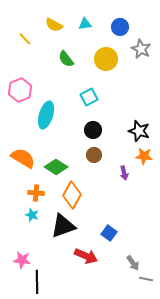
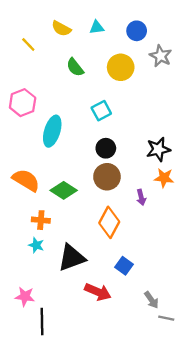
black star: (139, 131) -> (158, 149), turned -30
brown circle: (94, 155) -> (107, 177), size x1.5
orange diamond: (72, 195) -> (109, 222), moved

